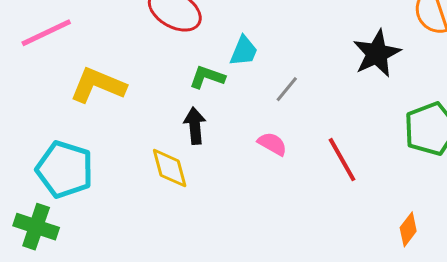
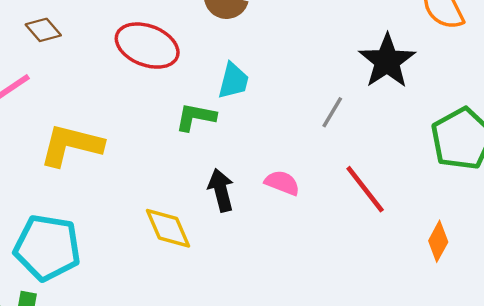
gray line: (287, 89) -> (332, 112), moved
black arrow: (195, 126) -> (221, 190), moved
orange diamond: (408, 229) -> (438, 241), moved

